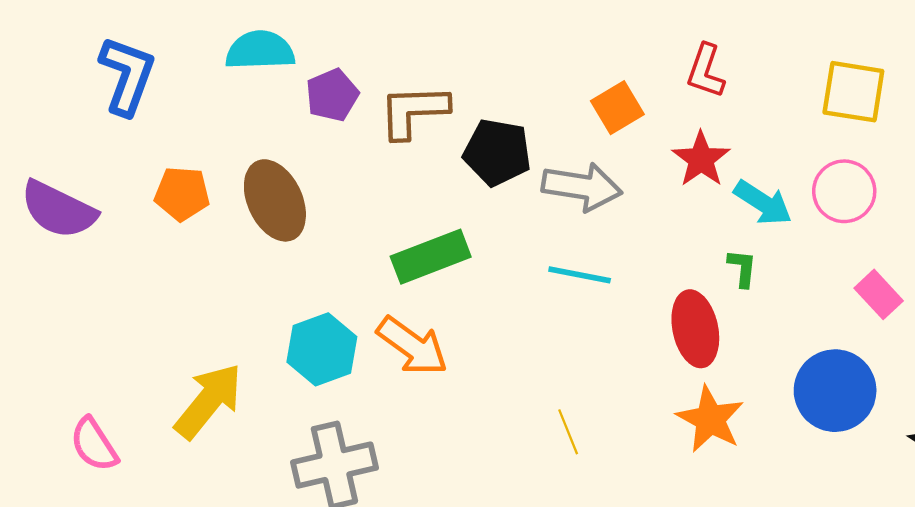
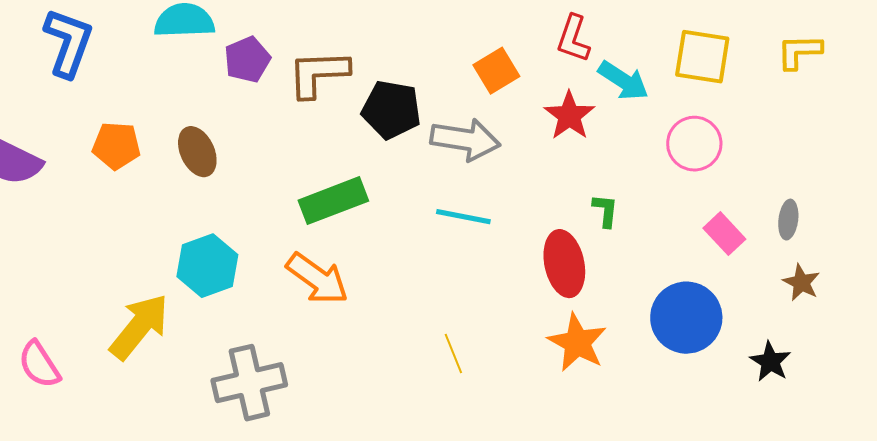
brown ellipse: (275, 200) -> (197, 152), size x0.7
cyan arrow: (763, 203) -> (623, 81), moved
cyan hexagon: (322, 349) -> (207, 266), moved

